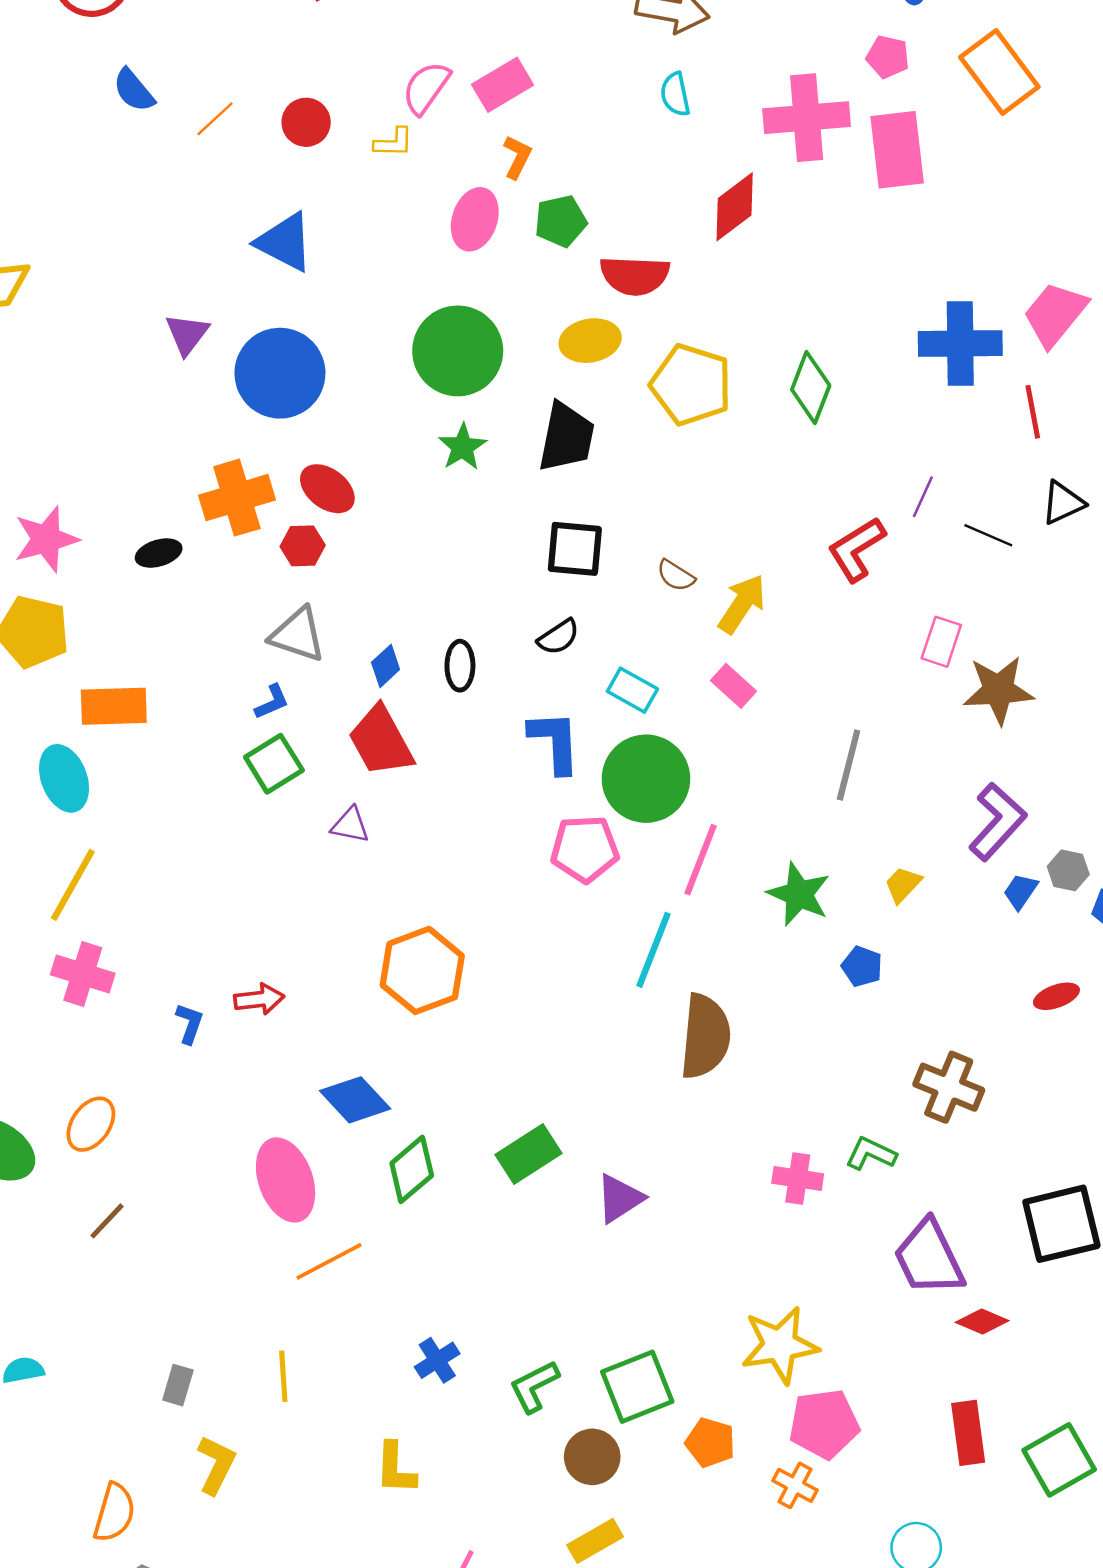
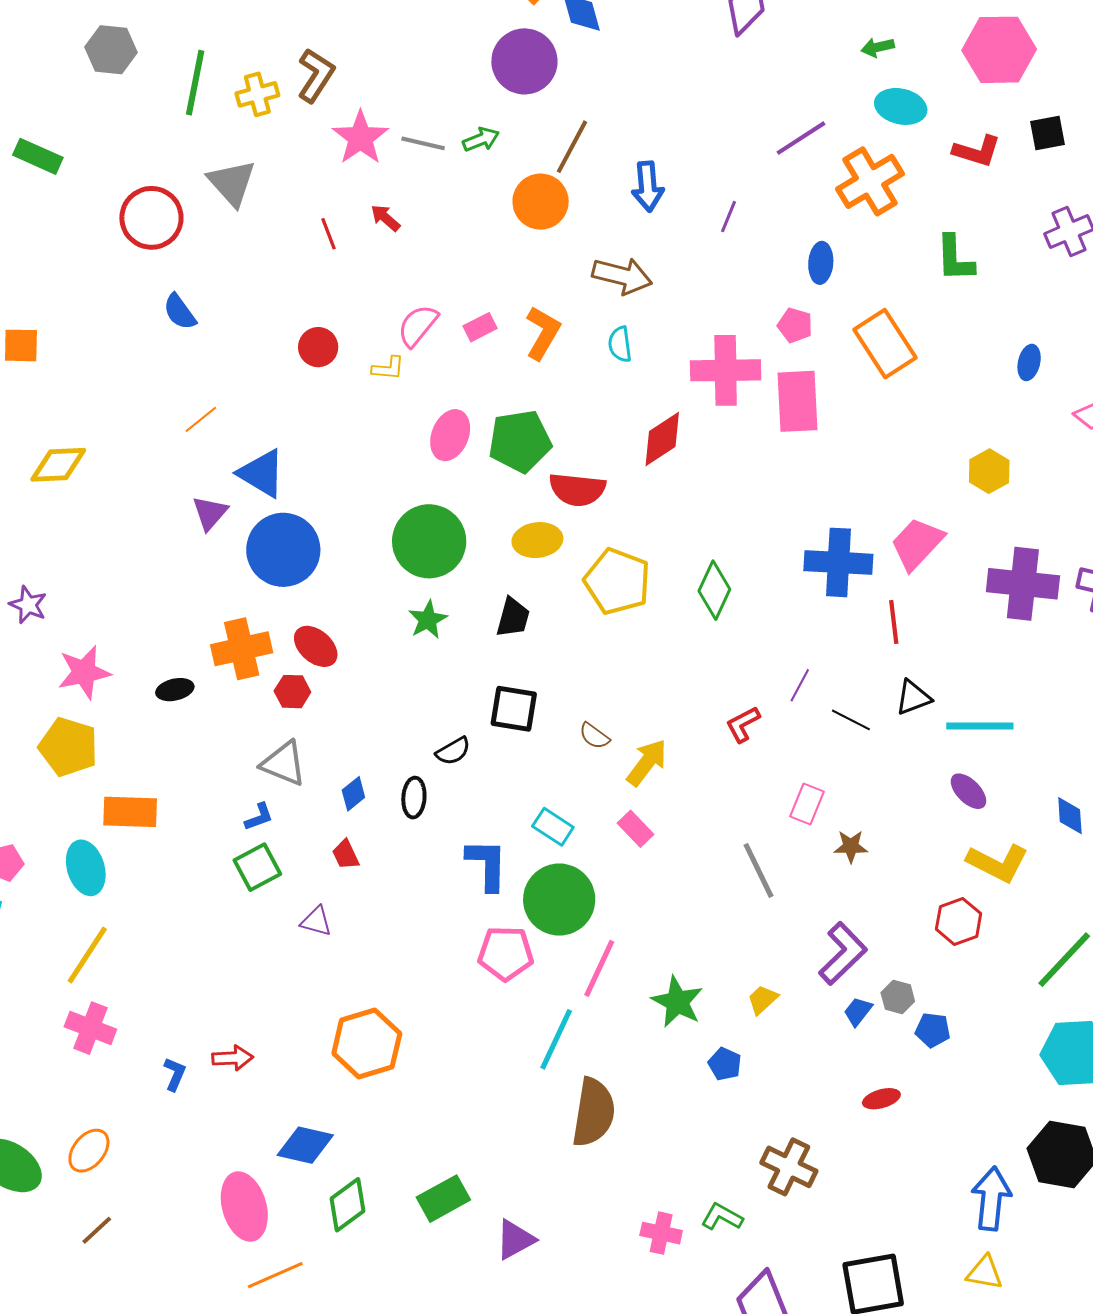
pink rectangle: (503, 85) -> (480, 327), size x0.7
orange line: (215, 119) -> (201, 419), moved
orange L-shape: (517, 157) -> (543, 333), moved, size x1.5
green pentagon: (561, 221) -> (520, 441), size x1.5
blue triangle: (285, 242) -> (262, 473), moved
black trapezoid: (566, 437) -> (513, 617), size x0.7
red L-shape: (856, 549) -> (743, 724), size x0.7
black semicircle: (559, 637) -> (453, 751), moved
brown star: (998, 690) -> (851, 846), size x0.6
red trapezoid: (381, 741) -> (346, 855), size x0.5
gray line: (849, 765) -> (758, 870), moved, turned -44
blue diamond: (355, 1100) -> (305, 1145), turned -38

